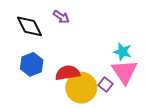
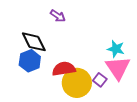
black diamond: (30, 26) -> (34, 42), moved

